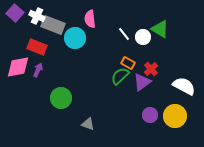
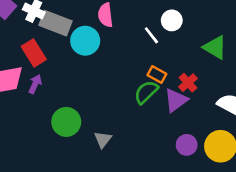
green triangle: (160, 29) -> (215, 47), moved
white circle: (143, 37) -> (172, 20), moved
red rectangle: (37, 47) -> (34, 53), turned 36
gray triangle: (88, 124) -> (103, 139), moved, turned 48

